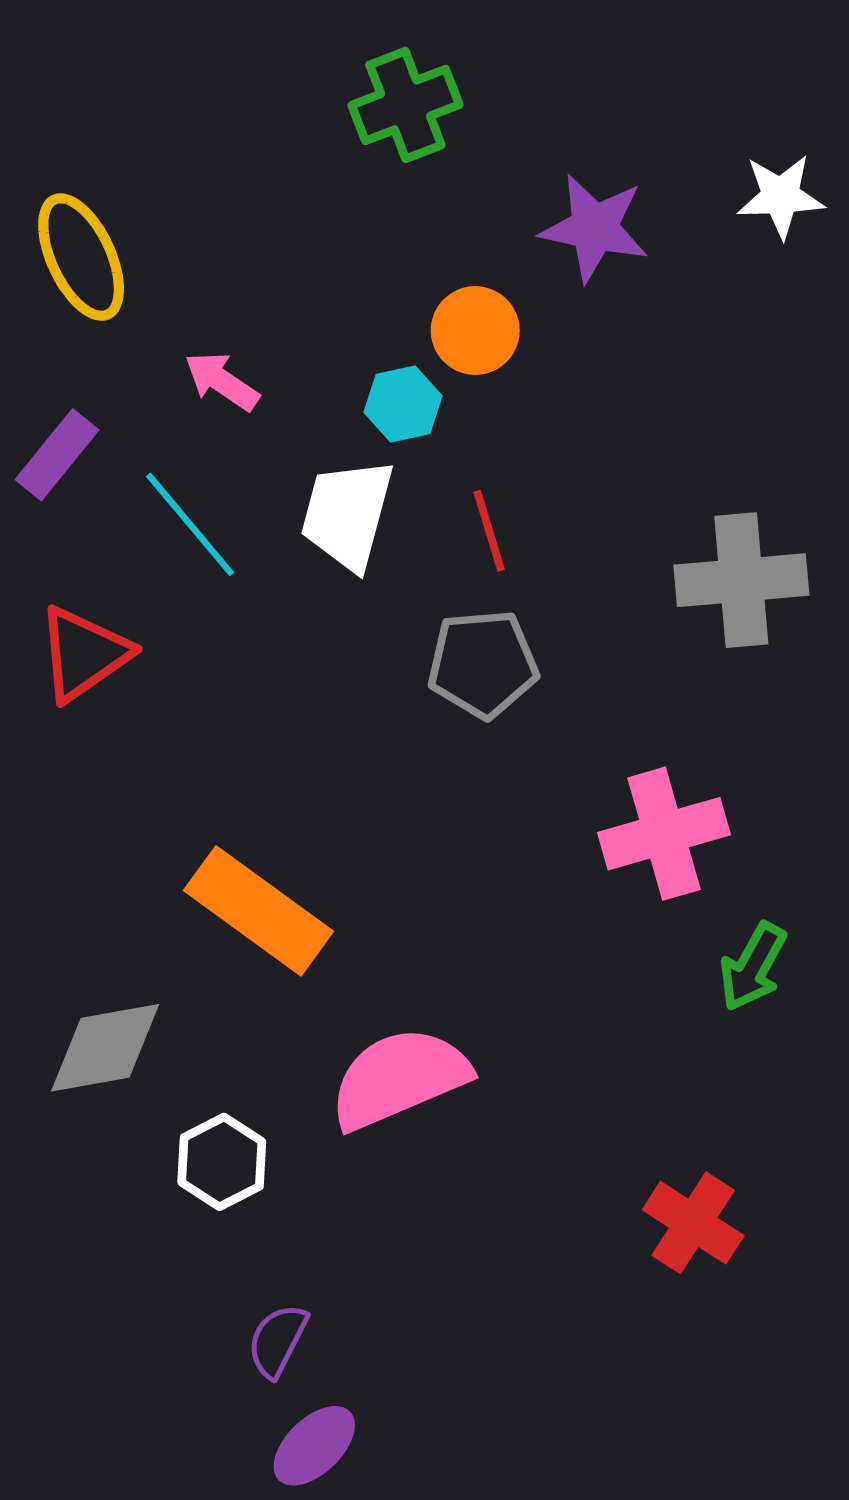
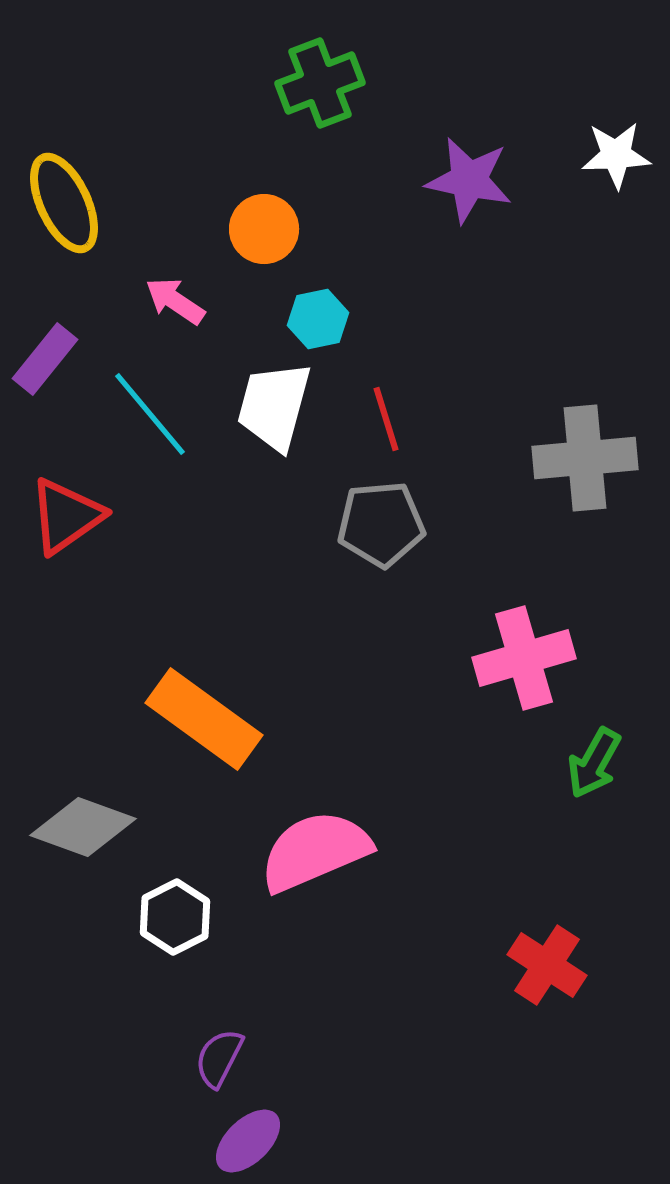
orange circle: (475, 331) -> (264, 229), moved
gray diamond: (105, 1048) -> (83, 827), turned 30

